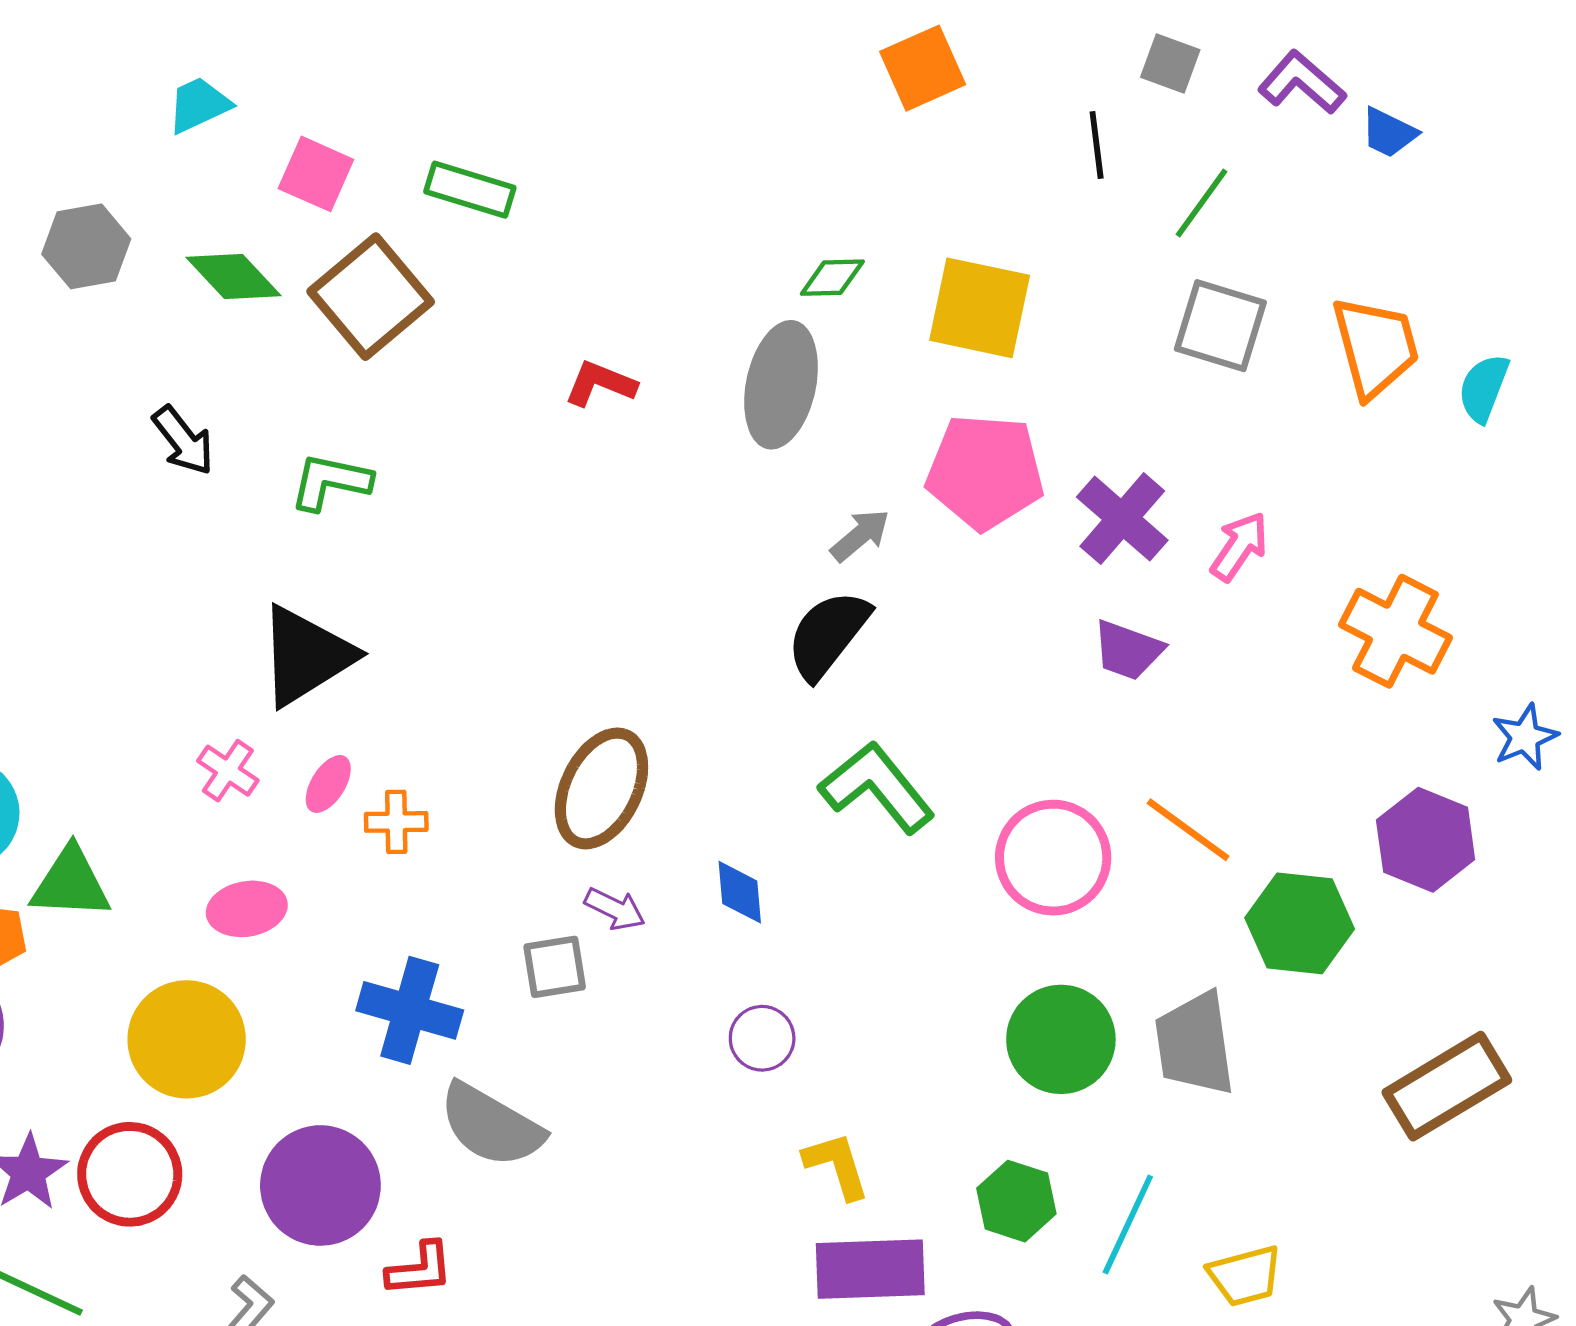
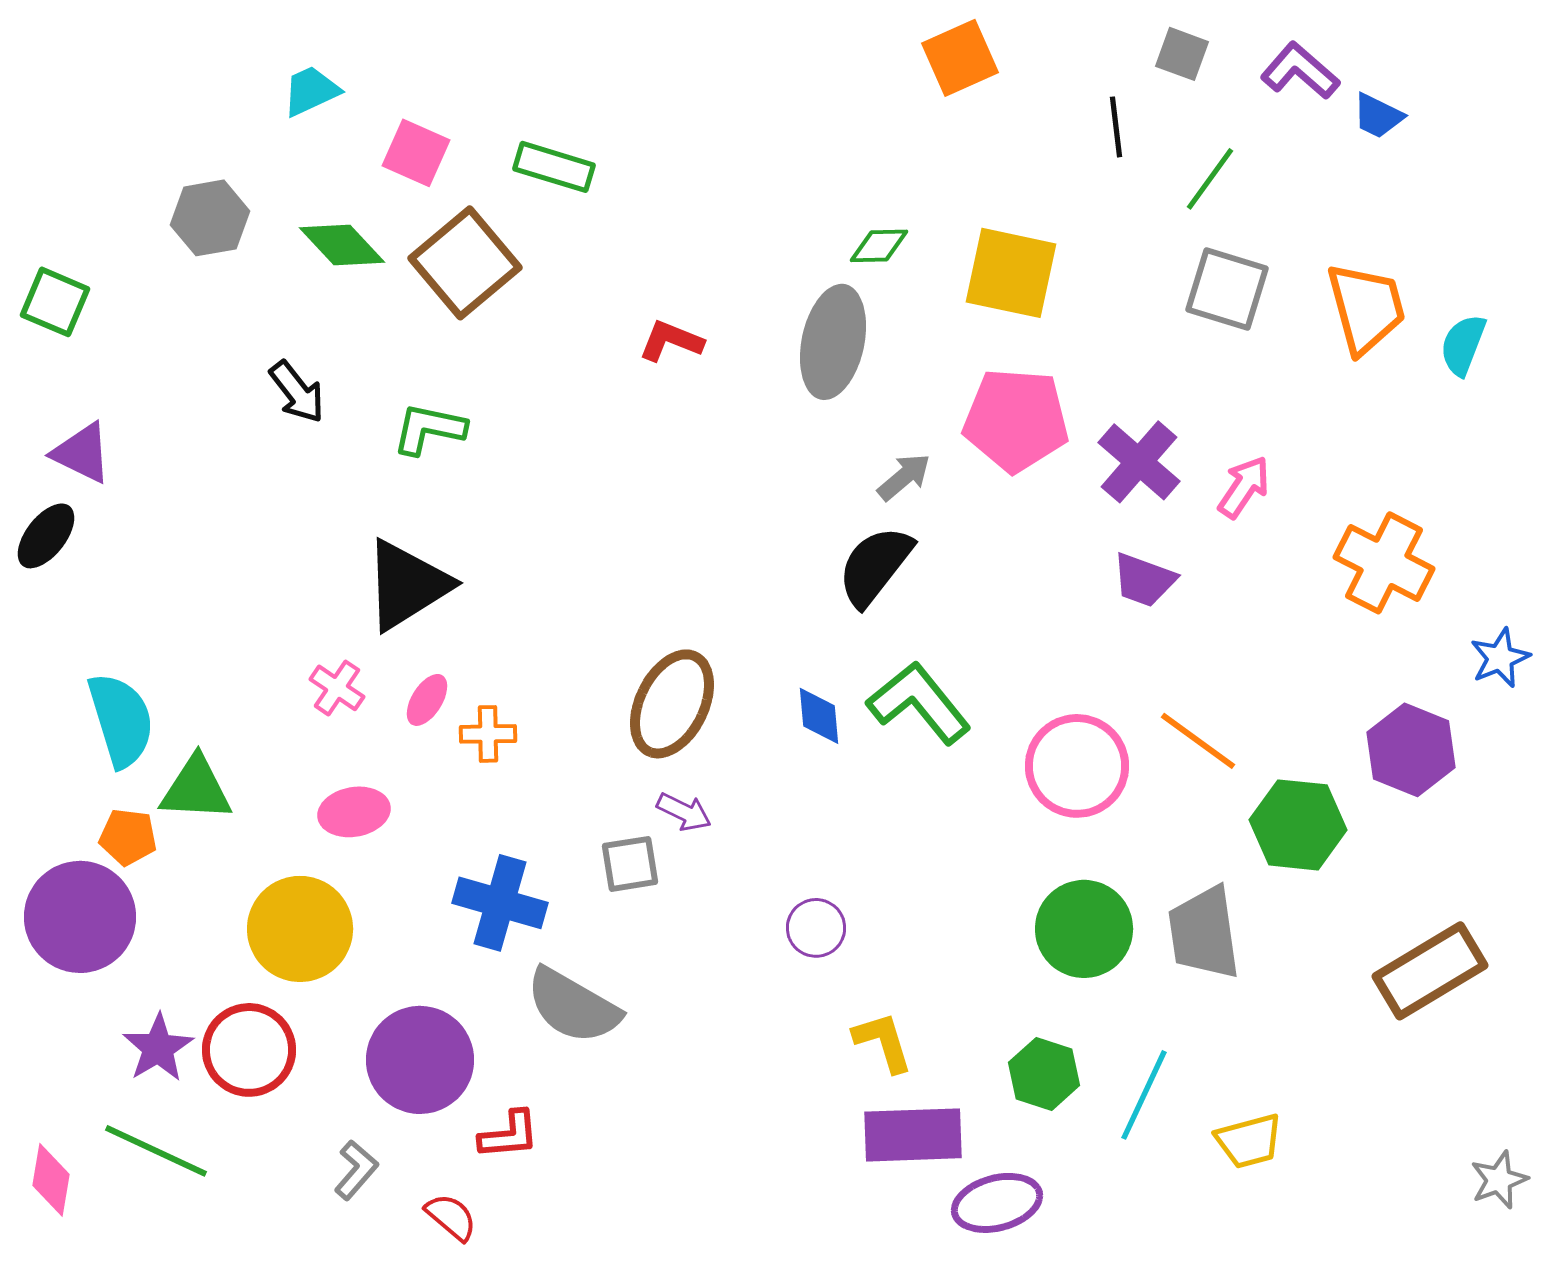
blue diamond: (740, 892) -> (819, 716), moved

